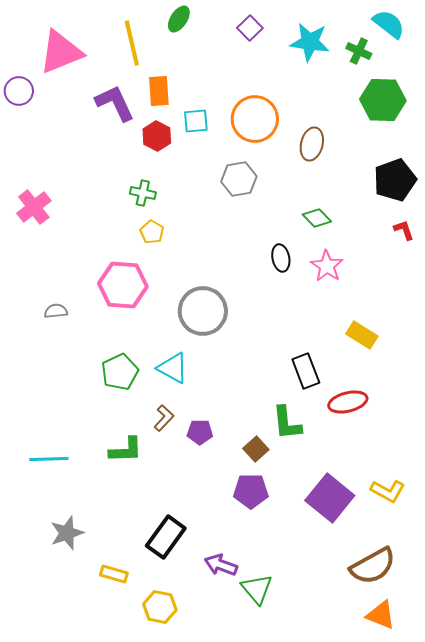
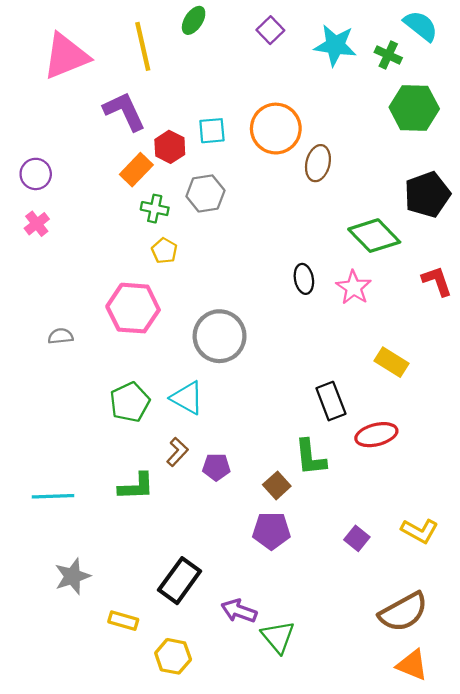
purple circle: (19, 91) -> (36, 174), moved
orange rectangle: (159, 91) -> (136, 170), moved, turned 48
brown ellipse: (312, 144) -> (318, 163), moved
gray hexagon: (239, 179) -> (205, 193), moved
pink cross: (34, 207) -> (37, 224), size x0.7
green diamond: (317, 218) -> (374, 236), moved, size x1.6
red L-shape: (404, 230) -> (437, 281), moved, size x1.4
purple square: (330, 498) -> (357, 538), size x0.5

